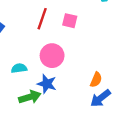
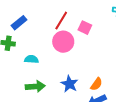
pink circle: (52, 56) -> (63, 42), moved
blue star: (47, 84) -> (69, 84), moved

